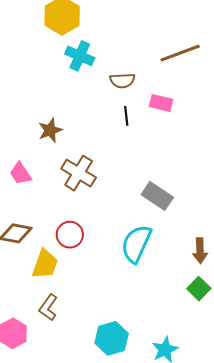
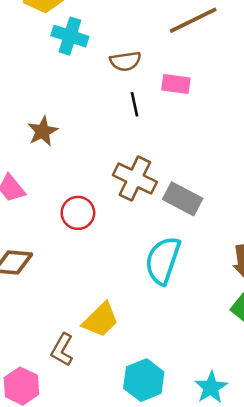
brown cross: (79, 173) -> (135, 179), moved
red circle: (70, 235) -> (78, 213), moved
yellow trapezoid: (45, 264) -> (101, 320), moved, turned 32

